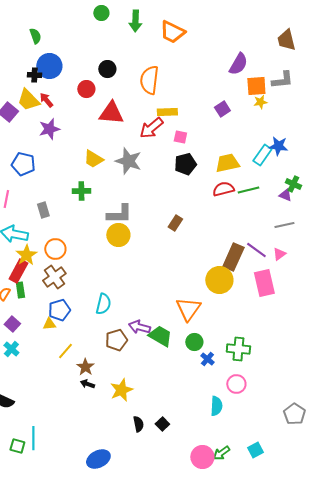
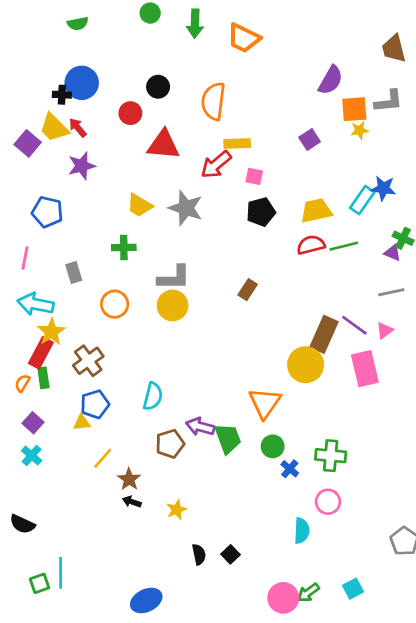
green semicircle: (35, 36) -> (78, 24), moved, turned 98
orange circle: (55, 249) -> (115, 304), moved
green trapezoid: (160, 336) -> (228, 438), turned 40
yellow star: (121, 390) -> (177, 510), size x0.7
green square: (17, 446) -> (40, 583), turned -35

